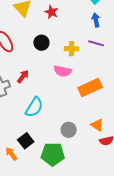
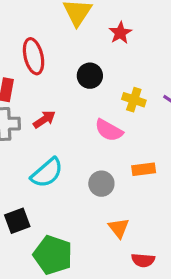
orange rectangle: (90, 88) -> (144, 169), size x0.6
orange triangle: (97, 125) -> (119, 228), moved
gray circle: (69, 130) -> (101, 184), moved

